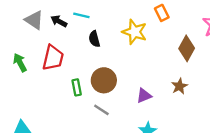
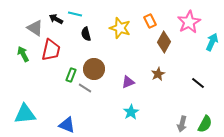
orange rectangle: (162, 13) -> (150, 21), moved
gray triangle: (34, 20) -> (35, 28), moved
green rectangle: (77, 87) -> (71, 75), turned 32
gray line: (101, 110) -> (85, 88), moved

